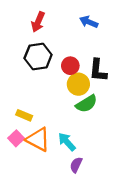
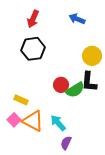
red circle: (70, 66) -> (61, 85), moved
black L-shape: (98, 70) -> (89, 82), moved
yellow circle: (78, 84) -> (92, 56), moved

